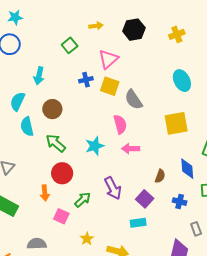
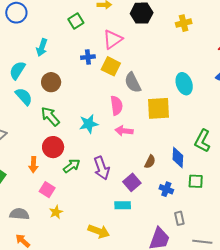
cyan ellipse: (182, 81) -> (184, 84), moved
yellow square: (176, 123) -> (158, 108), moved
cyan semicircle: (27, 127) -> (24, 97), turned 144
green arrow: (83, 200) -> (72, 166), moved
yellow star: (87, 239) -> (56, 212), moved

